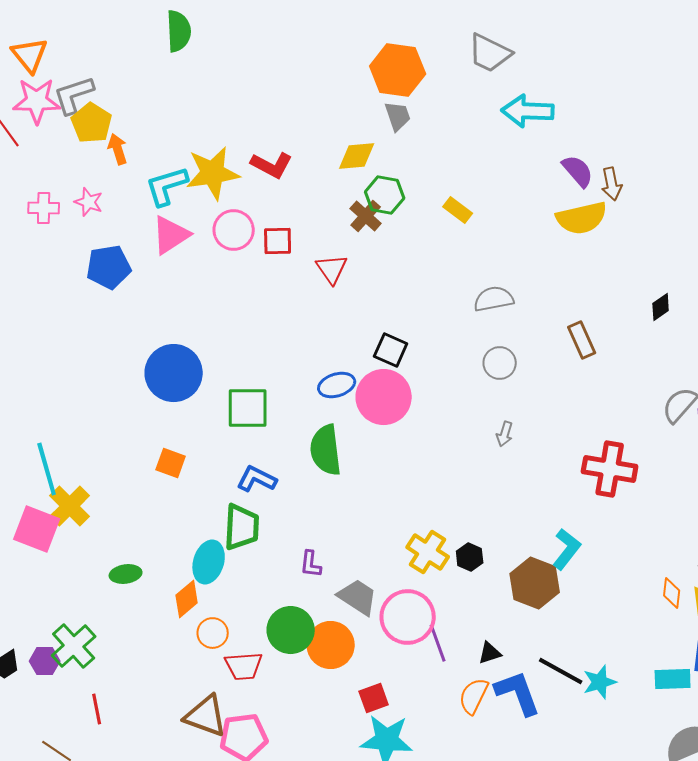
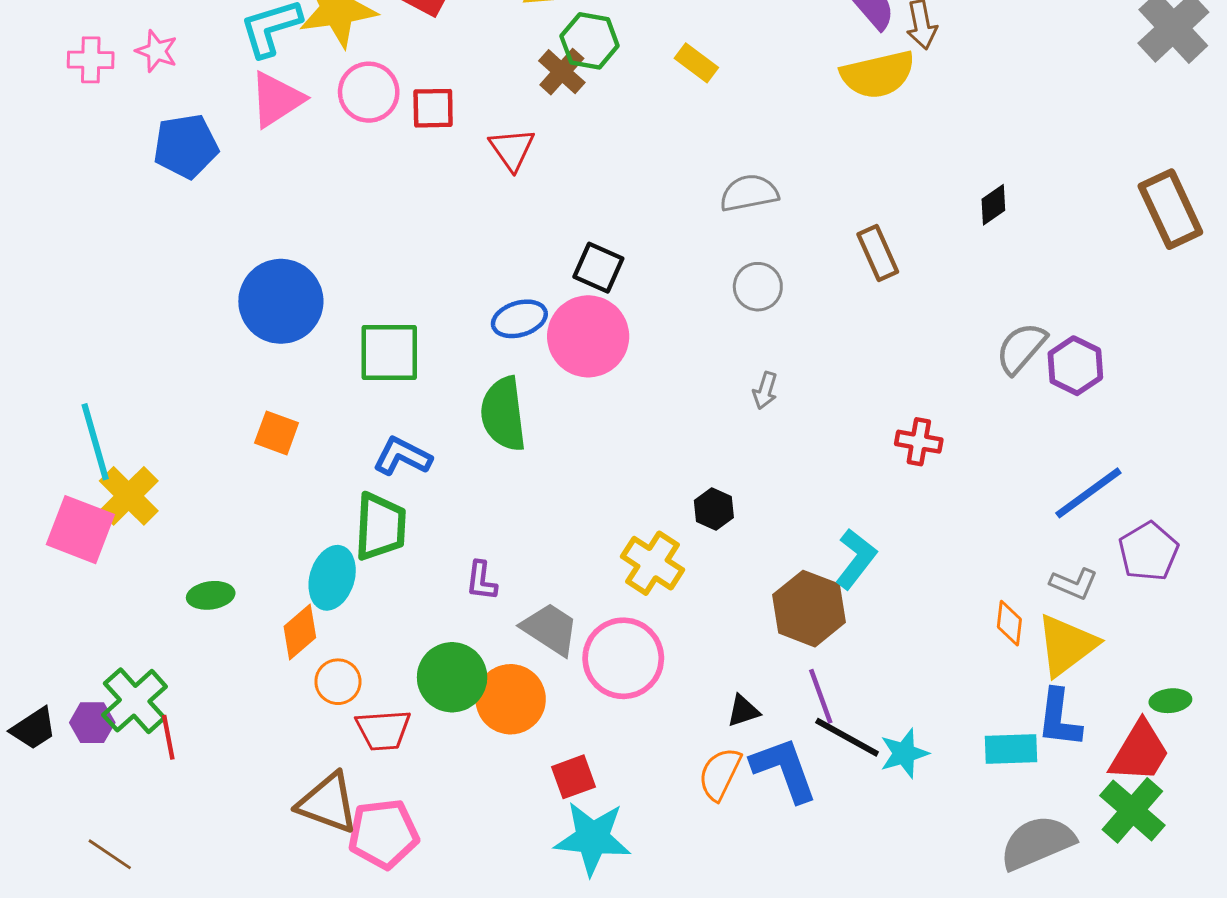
red cross: (610, 469) -> (919, 442), size x0.6
black hexagon: (470, 557) -> (714, 509), moved
purple line: (438, 643) -> (821, 696), moved
red line: (97, 709) -> (168, 737), moved

